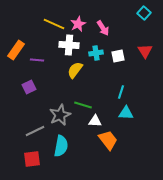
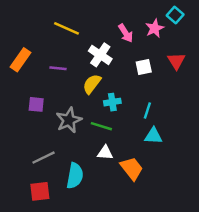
pink star: (78, 24) -> (155, 28), moved
white cross: (69, 45) -> (100, 55), moved, turned 30
cyan cross: (96, 53) -> (112, 102), moved
purple line: (37, 60) -> (58, 68), moved
purple square: (29, 87) -> (36, 104), turned 32
gray star: (60, 115) -> (69, 120), moved
white triangle: (95, 121) -> (105, 153), moved

